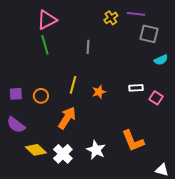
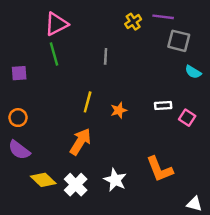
cyan semicircle: (161, 60) -> (193, 72), turned 56
purple square: (16, 94) -> (19, 73), moved
orange circle: (41, 96) -> (18, 118), moved

